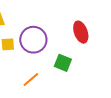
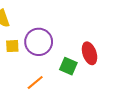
red ellipse: (81, 32) -> (90, 53), moved

